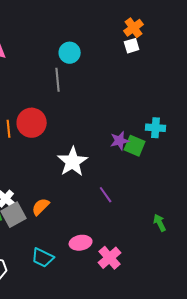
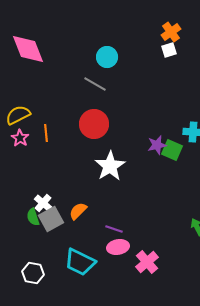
gray line: (58, 80) -> (95, 84), turned -55
red circle: (32, 123) -> (94, 124), moved
purple line: (106, 195) -> (114, 229), moved, turned -36
cyan trapezoid: (43, 258) -> (80, 262), size x1.4

